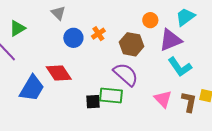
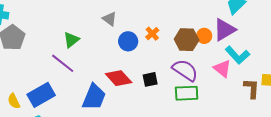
orange circle: (150, 20) -> (204, 36), moved
green rectangle: (111, 95) -> (187, 93), moved
pink triangle: (163, 99) -> (222, 69), moved
black square: (93, 102) -> (150, 79), moved

